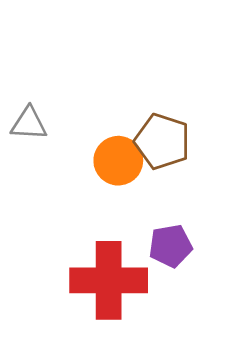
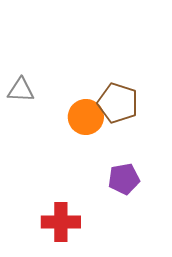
red cross: (109, 280) -> (61, 222), moved, size x0.7

